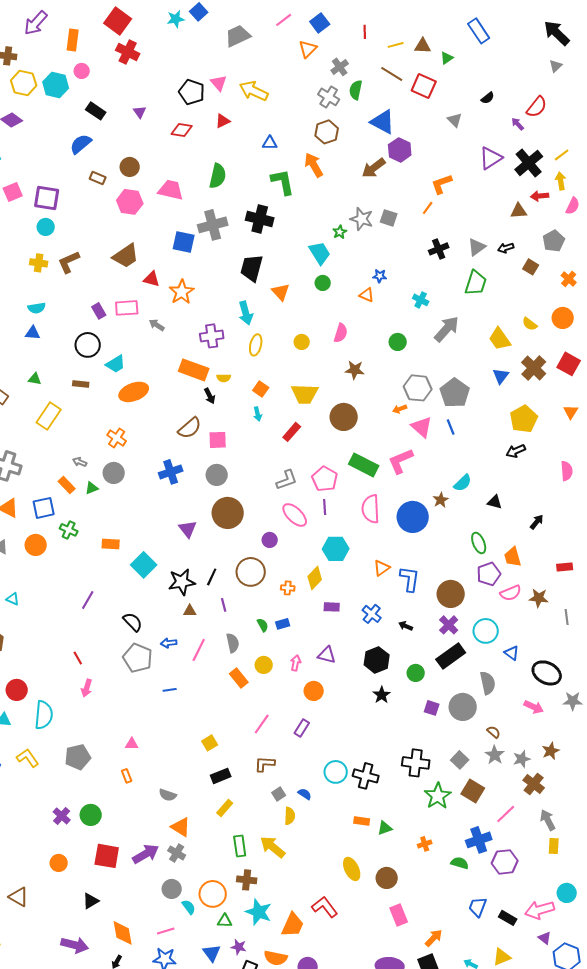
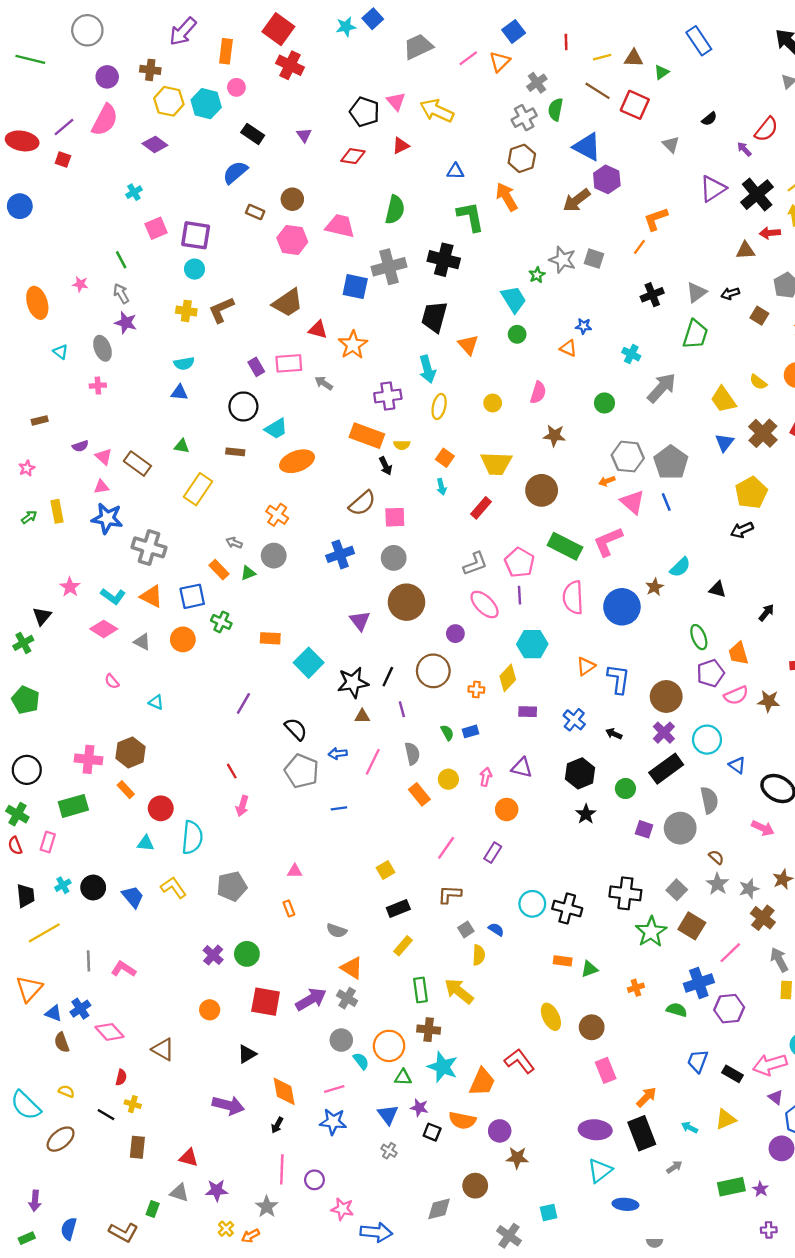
pink line: (284, 20) -> (468, 58), moved
gray cross: (329, 97) -> (524, 118), turned 30

